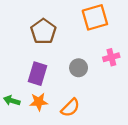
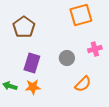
brown pentagon: (43, 31) -> (24, 27), moved
orange semicircle: (70, 108) -> (83, 84), moved

